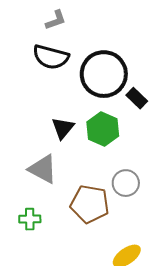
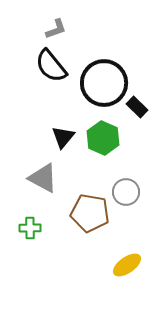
black semicircle: (51, 57) -> (51, 66), turned 36

